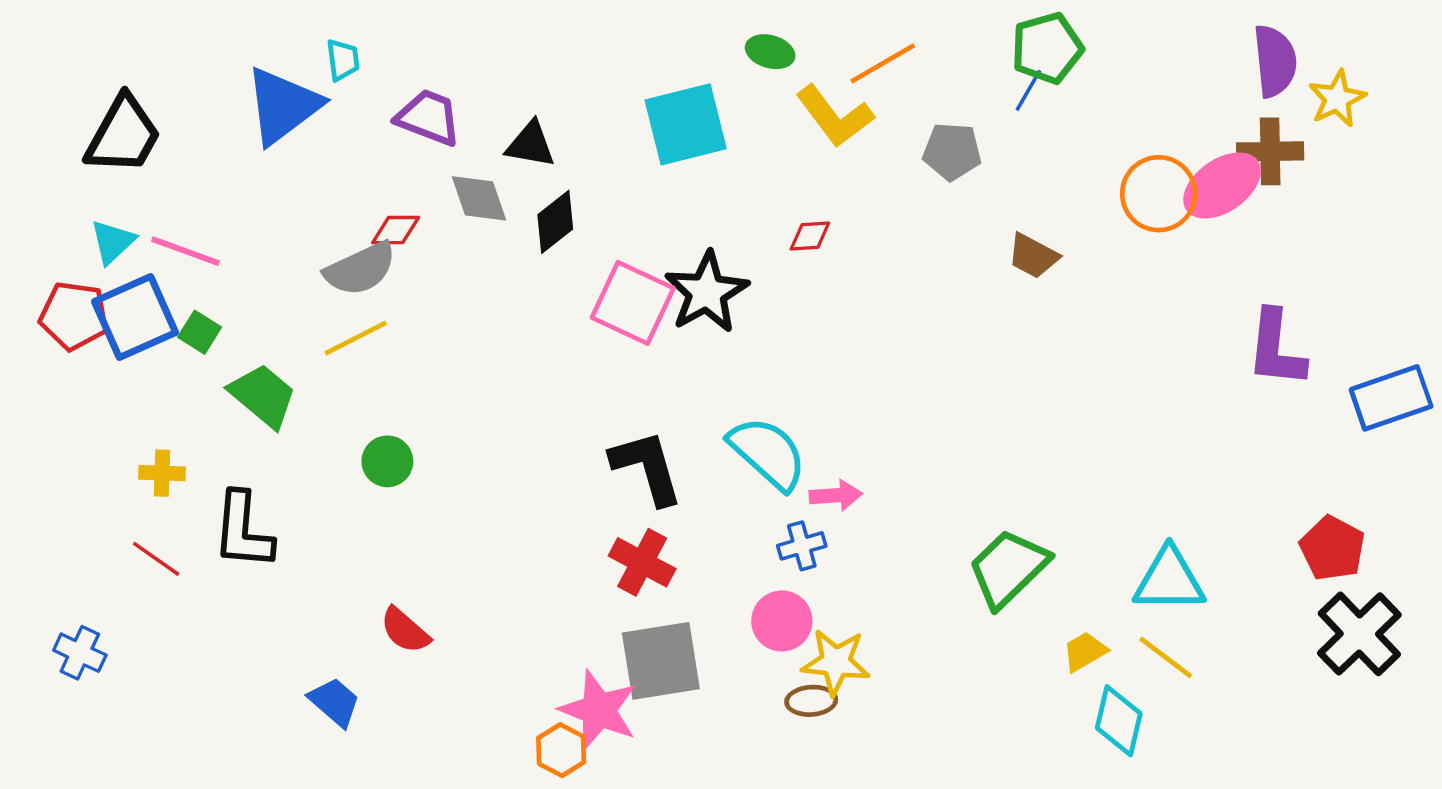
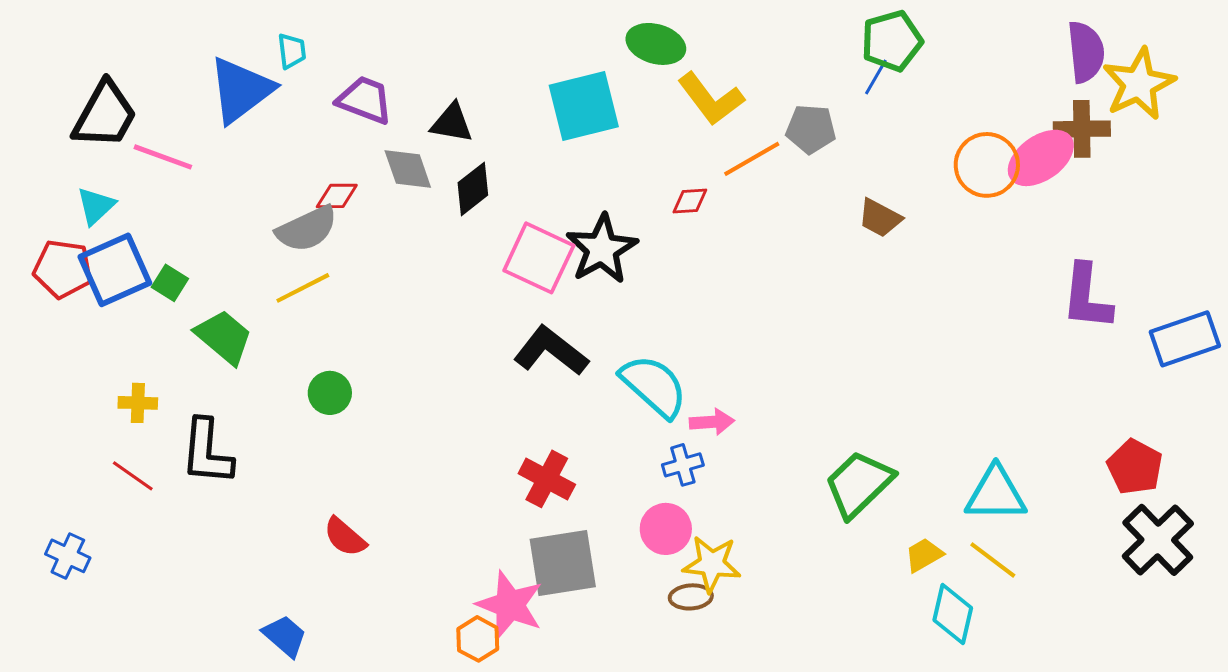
green ellipse: (770, 52) -> (656, 44), size x1.4
orange line: (883, 63) -> (752, 159), moved
yellow star: (1337, 99) -> (1139, 84), size x1.5
pink line: (185, 251) -> (163, 157), moved
black L-shape: (647, 467) -> (551, 351), moved, turned -36
blue trapezoid: (335, 702) -> (285, 636), moved

